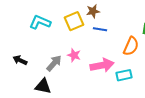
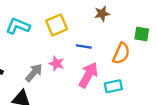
brown star: (93, 11) -> (102, 14), moved
blue line: (100, 29) -> (84, 47), moved
pink arrow: (102, 65) -> (88, 75), turned -50

